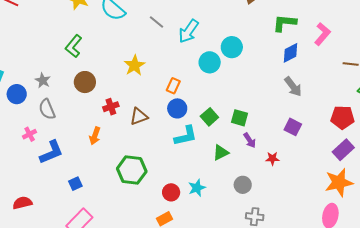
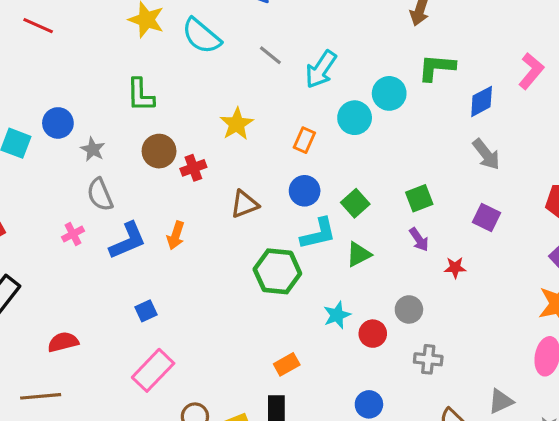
green L-shape: (284, 23) -> (437, 67), moved
green L-shape: (74, 46) -> (140, 95), turned -40
orange rectangle: (173, 86) -> (304, 140), moved
blue circle: (17, 94) -> (58, 123), moved
red cross: (111, 107) -> (193, 168), moved
green square: (240, 118) -> (419, 198), moved, turned -36
blue L-shape: (51, 152) -> (128, 241), moved
green triangle: (221, 153) -> (359, 254), moved
green hexagon: (132, 170) -> (277, 271), moved
red circle: (171, 192) -> (373, 334), moved

